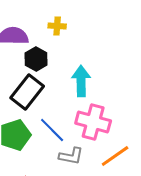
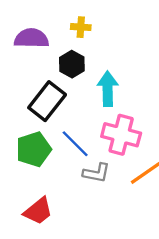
black hexagon: (36, 59) -> (72, 64), moved

